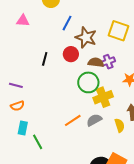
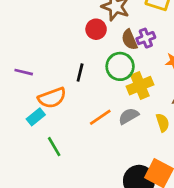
black line: (45, 59) -> (80, 72), moved
brown semicircle: (96, 62) -> (129, 40), turned -119
orange semicircle: (17, 106) -> (52, 98), moved, size x1.5
cyan rectangle: (23, 128) -> (36, 117), moved, turned 40

